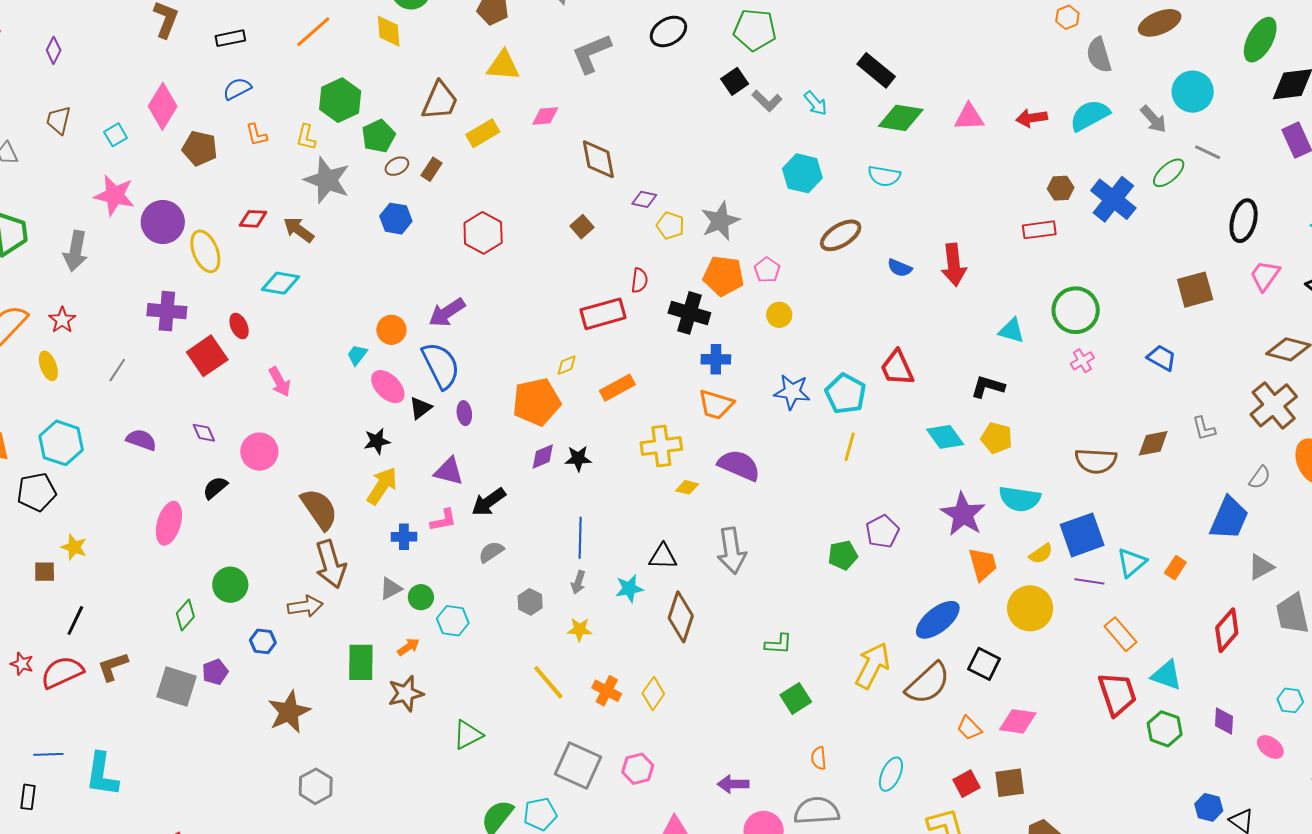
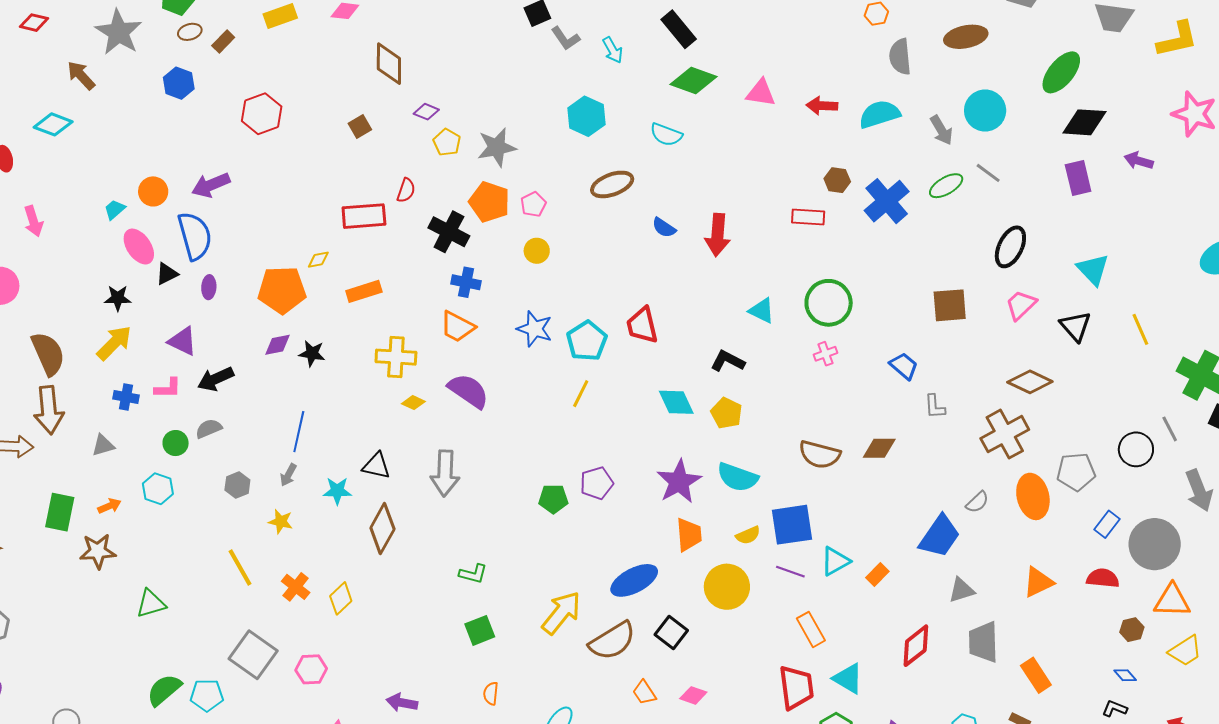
red diamond: (253, 219) -> (34, 23), moved
gray L-shape: (1204, 428) -> (935, 406), moved
green circle: (421, 597) -> (176, 443), moved
pink diamond: (1018, 721) -> (693, 695), size x0.7

